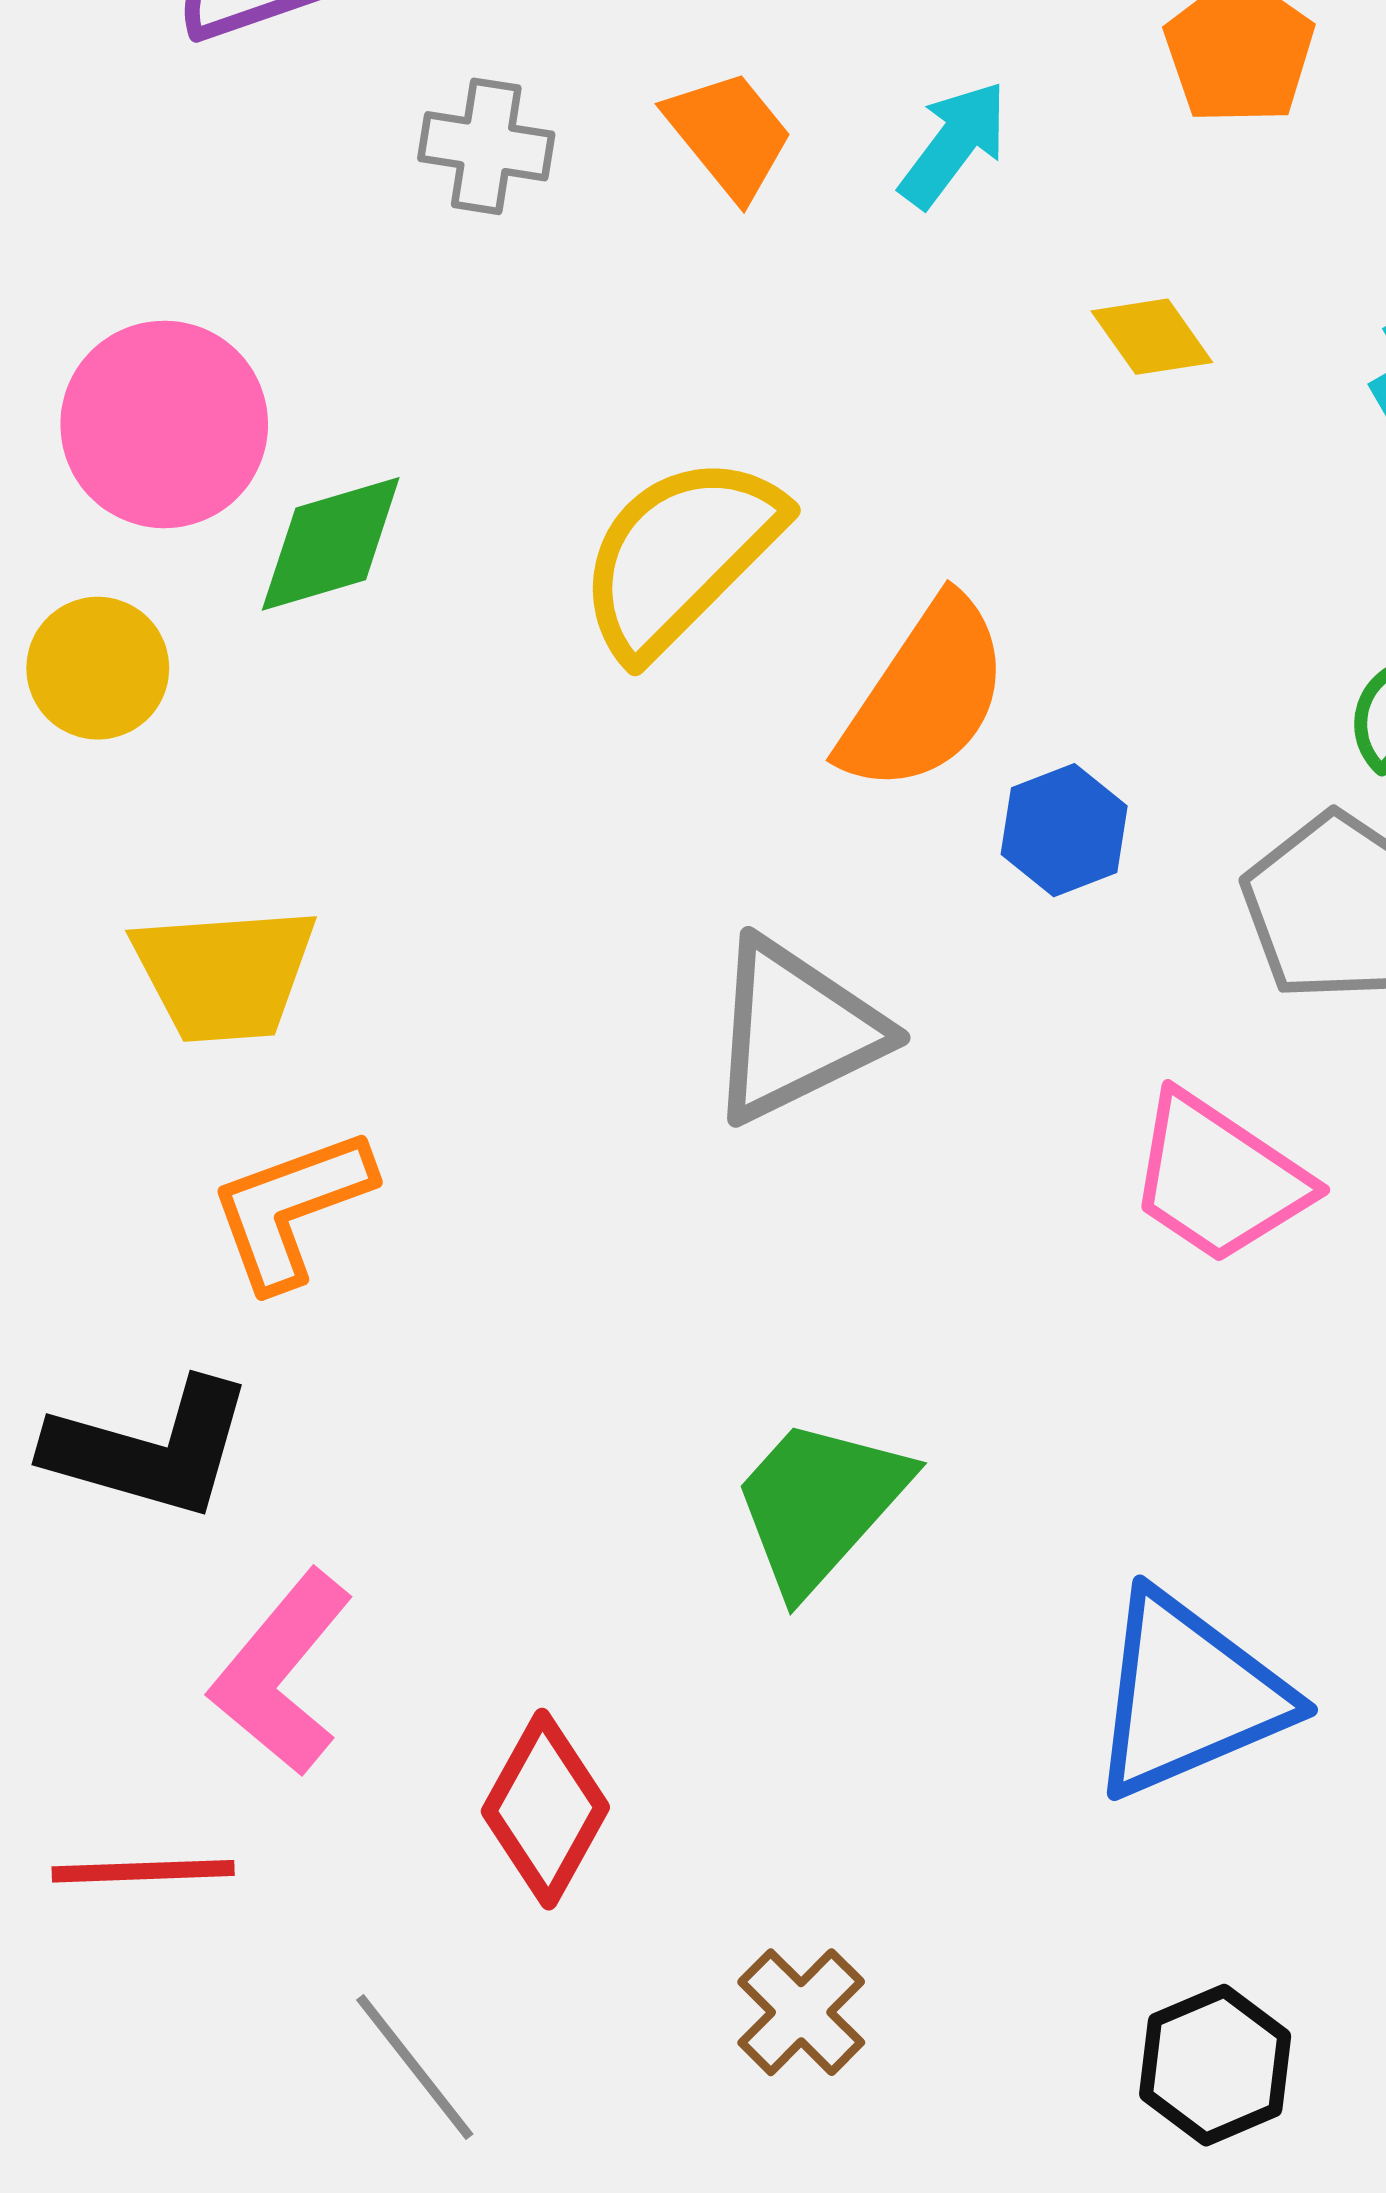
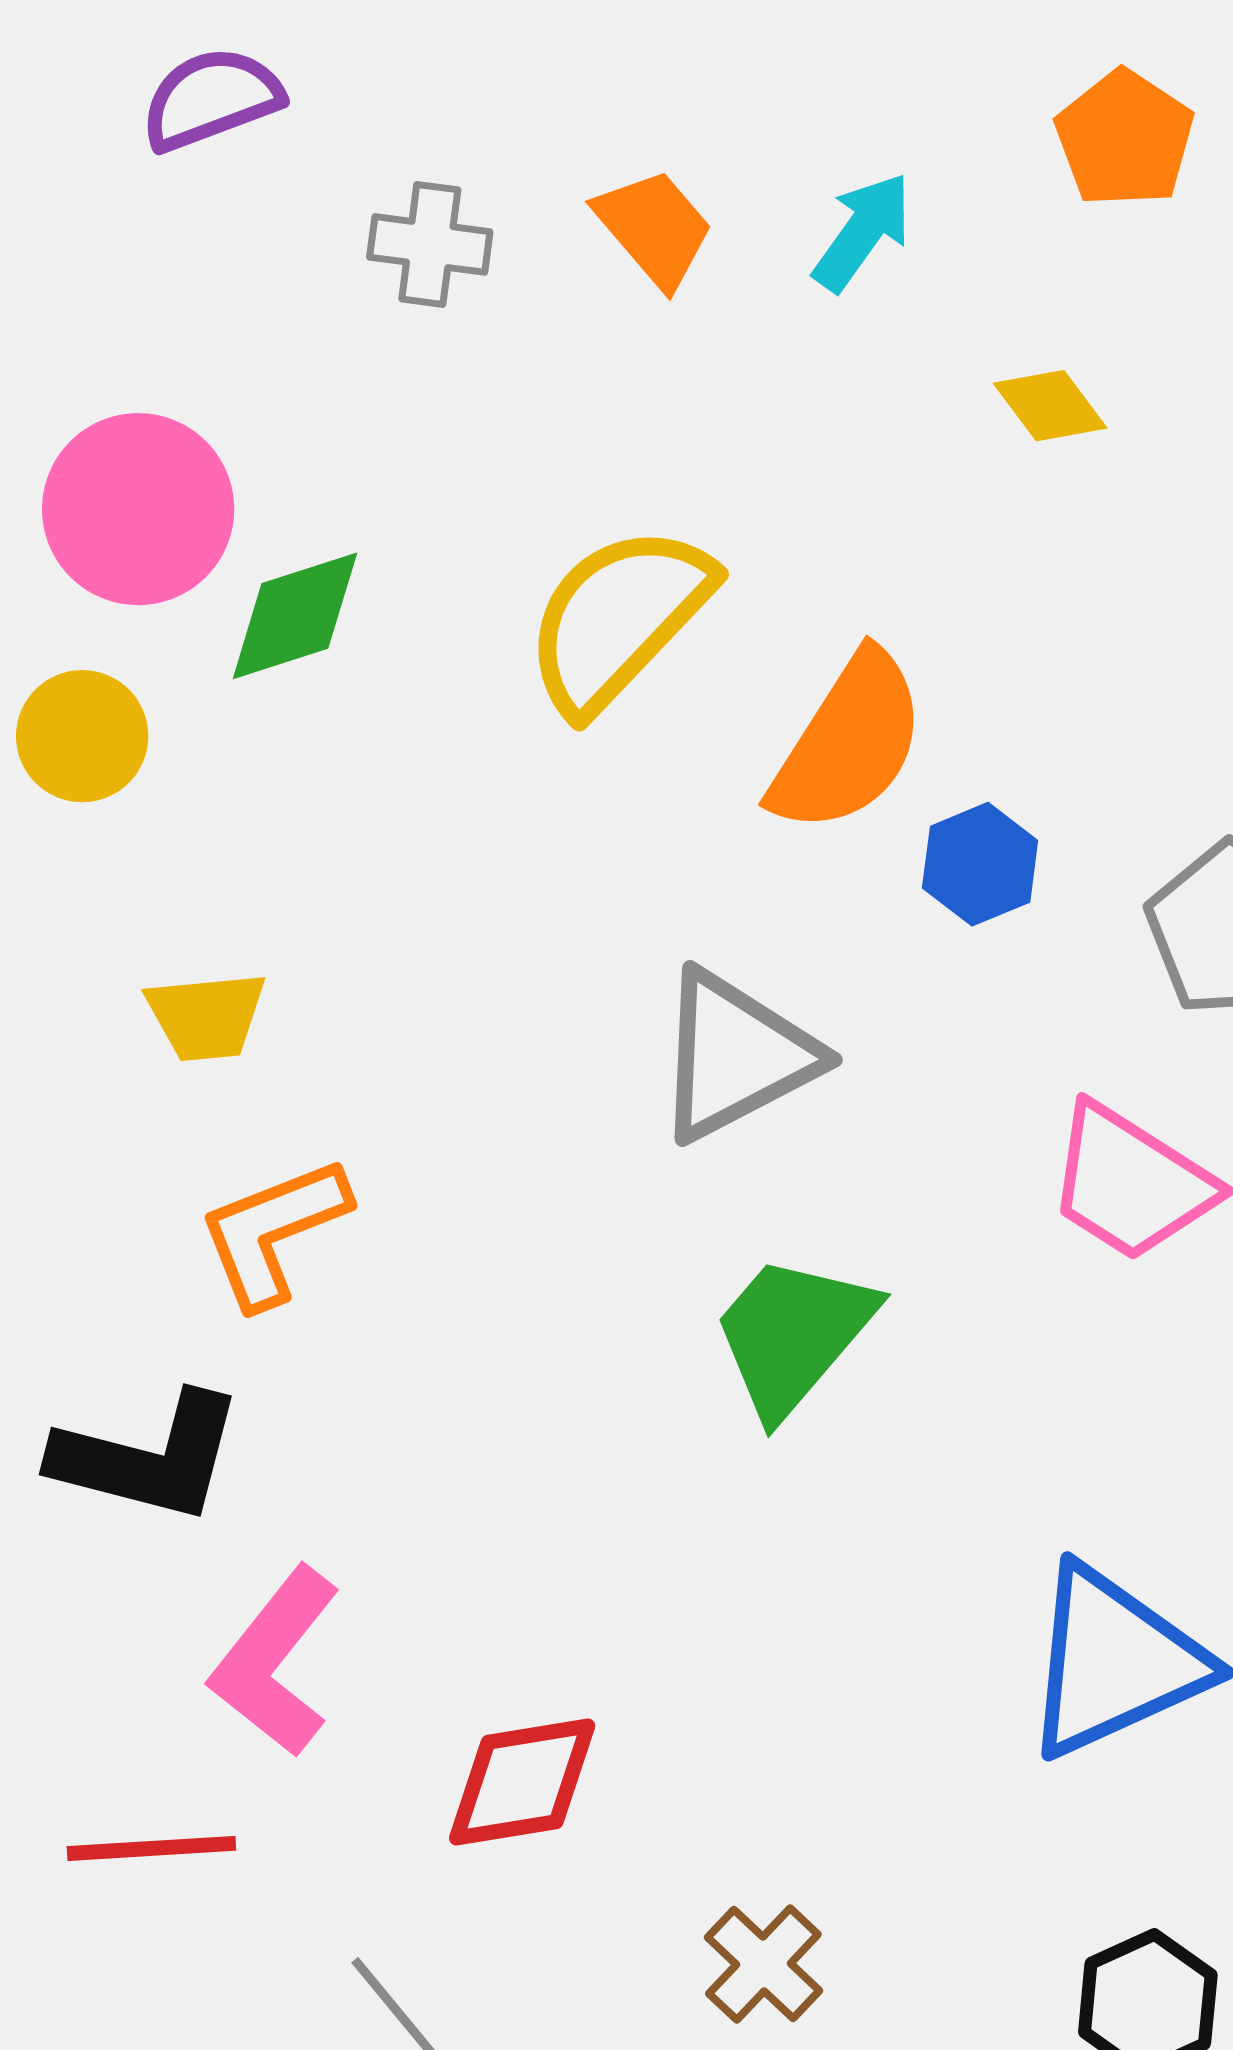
yellow trapezoid: (224, 974) -> (206, 1016), size x0.7
green trapezoid: (820, 1504) -> (793, 1335), moved
red diamond: (545, 1809) -> (522, 1782), turned 53

